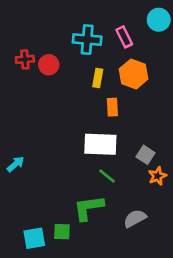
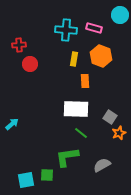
pink rectangle: (124, 37) -> (94, 28), turned -49
red circle: (49, 65) -> (30, 64), moved

